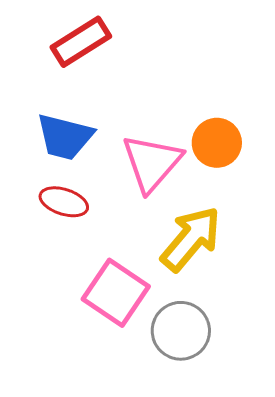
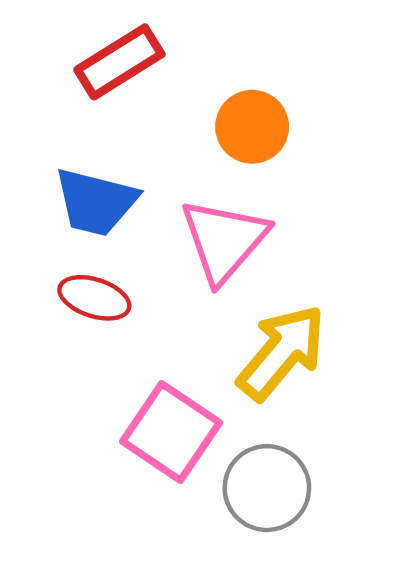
orange circle: (217, 143) -> (252, 127), moved

